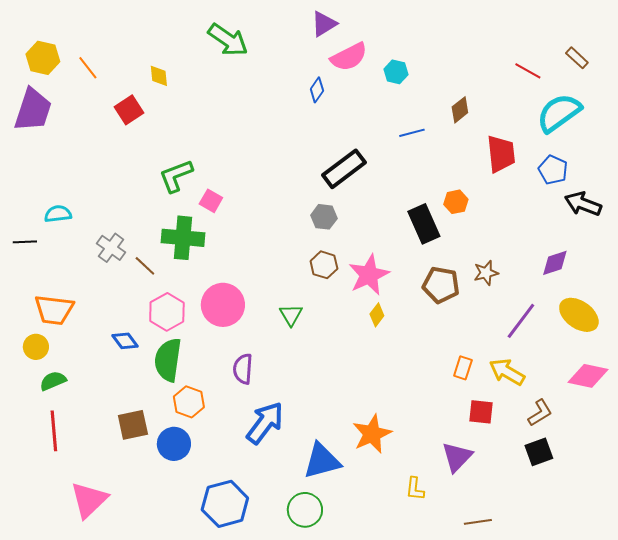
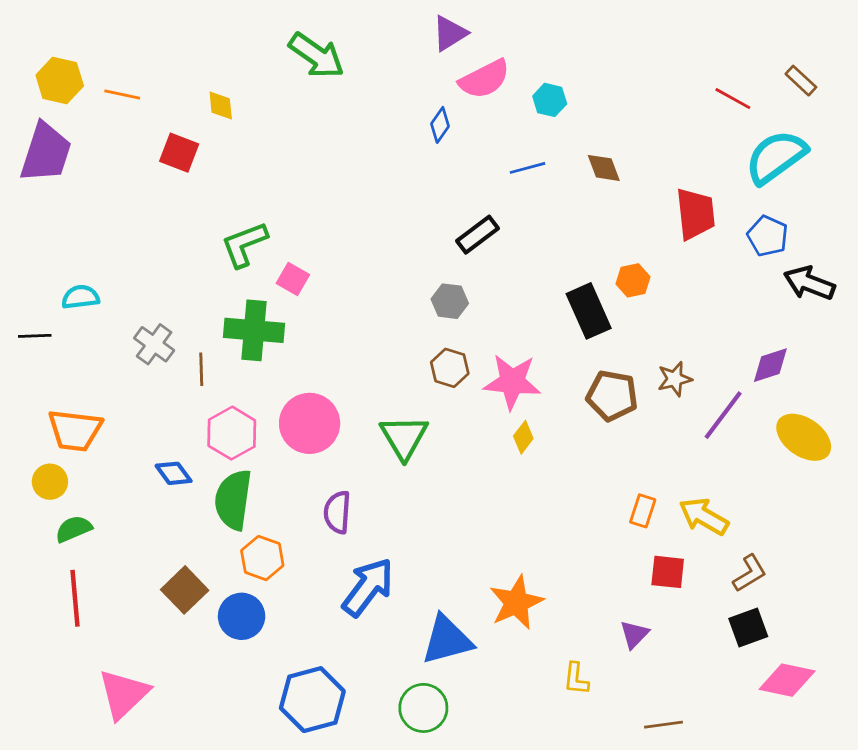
orange line: (88, 68) -> (122, 94), turned -40
red square: (129, 110) -> (179, 153), turned -36
brown diamond: (460, 110) -> (604, 168), moved, turned -72
blue line: (412, 133) -> (527, 168), moved
black rectangle: (344, 169) -> (478, 235), size x0.7
brown line: (145, 266) -> (201, 369), turned 45
pink star: (369, 275) -> (512, 382), turned 30
green triangle: (291, 315) -> (404, 437), size x1.5
purple line: (521, 321) -> (723, 415), moved
pink diamond: (588, 376) -> (787, 680), moved
brown square: (133, 425) -> (185, 590), turned -32
purple triangle: (457, 457) -> (634, 634), size x0.7

